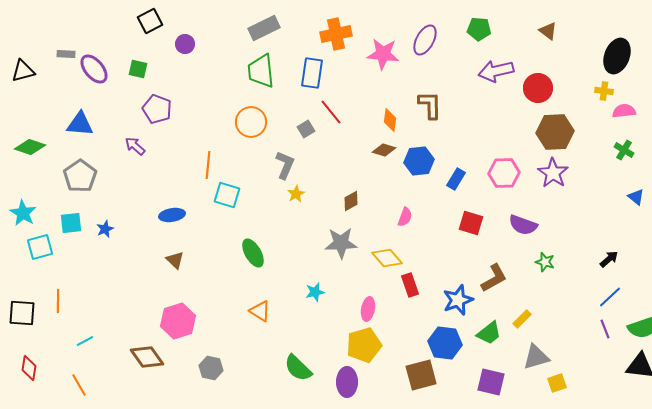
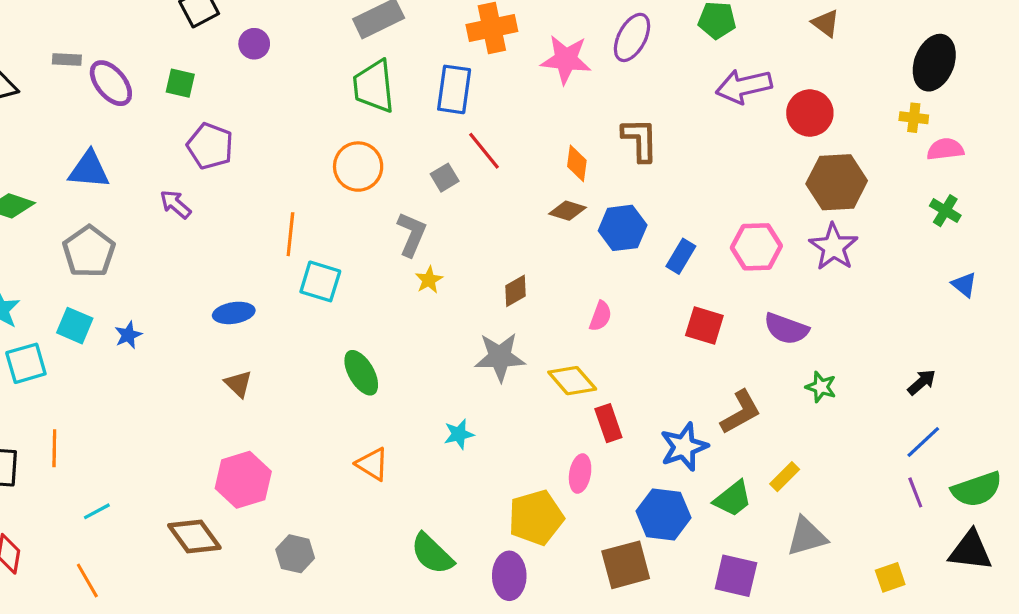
cyan square: (71, 223) -> (75, 326), turned 30
pink ellipse: (368, 309) -> (580, 474), moved
yellow square: (557, 383) -> (890, 577), moved

